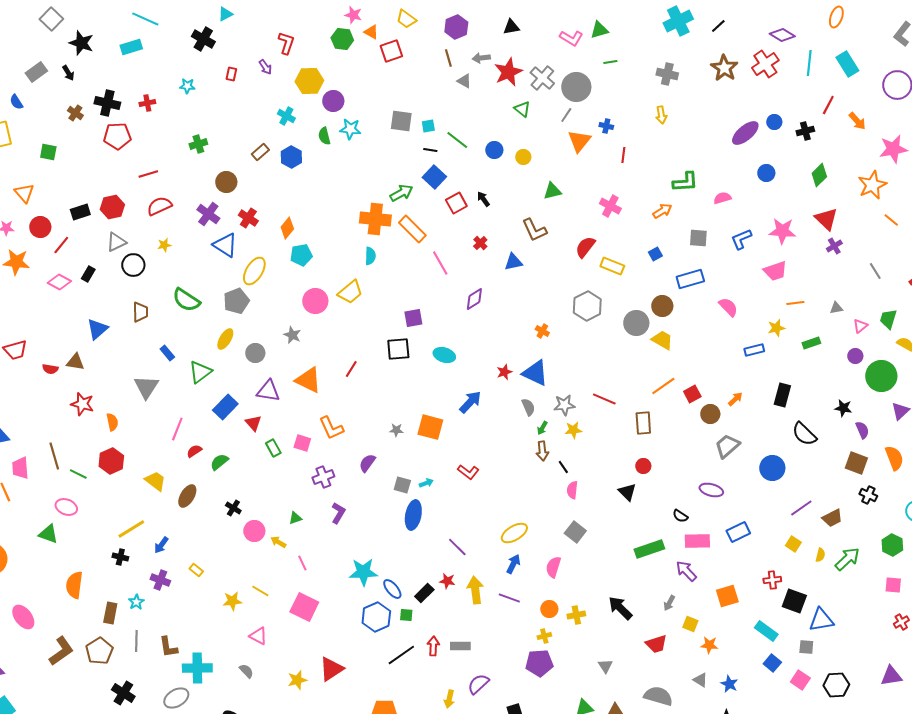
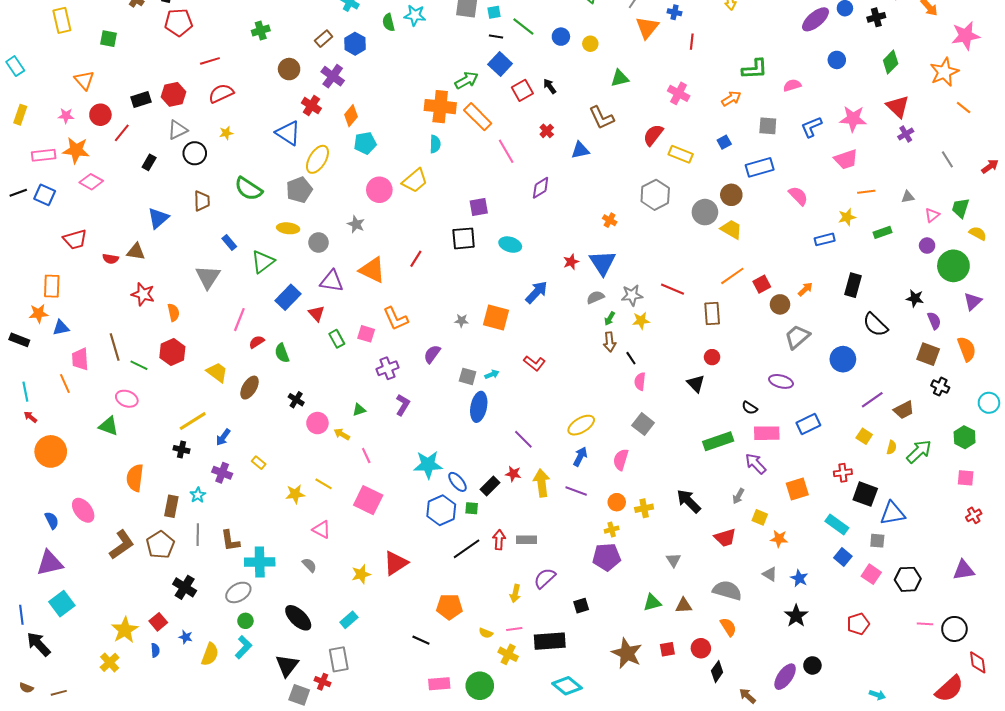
purple cross: (208, 214) -> (333, 76), moved
pink diamond: (59, 282) -> (91, 182), moved
yellow ellipse: (225, 339) -> (288, 228), turned 65
blue triangle: (535, 373) -> (602, 263), turned 32
gray semicircle: (528, 407) -> (595, 297), turned -90
green semicircle: (219, 462) -> (282, 353), turned -72

